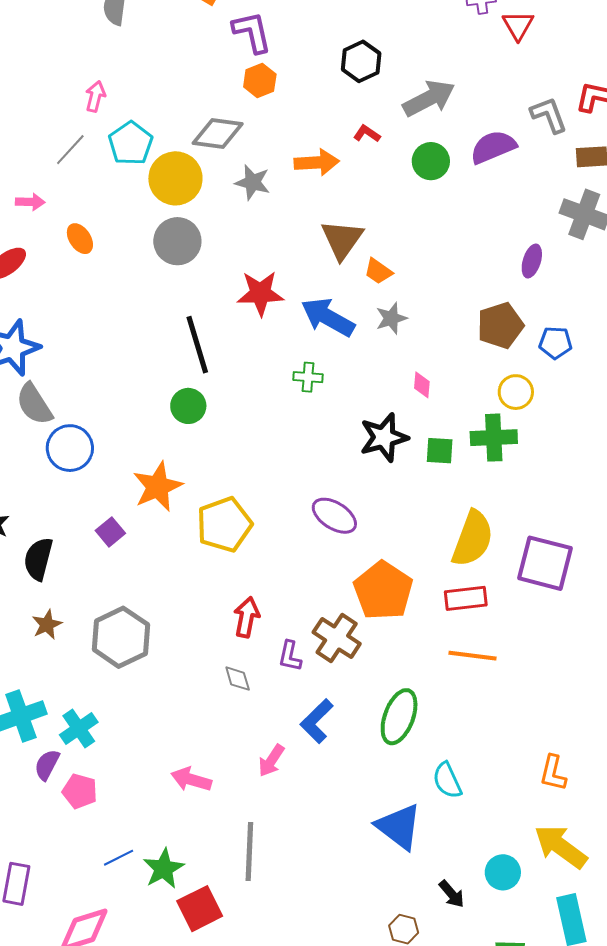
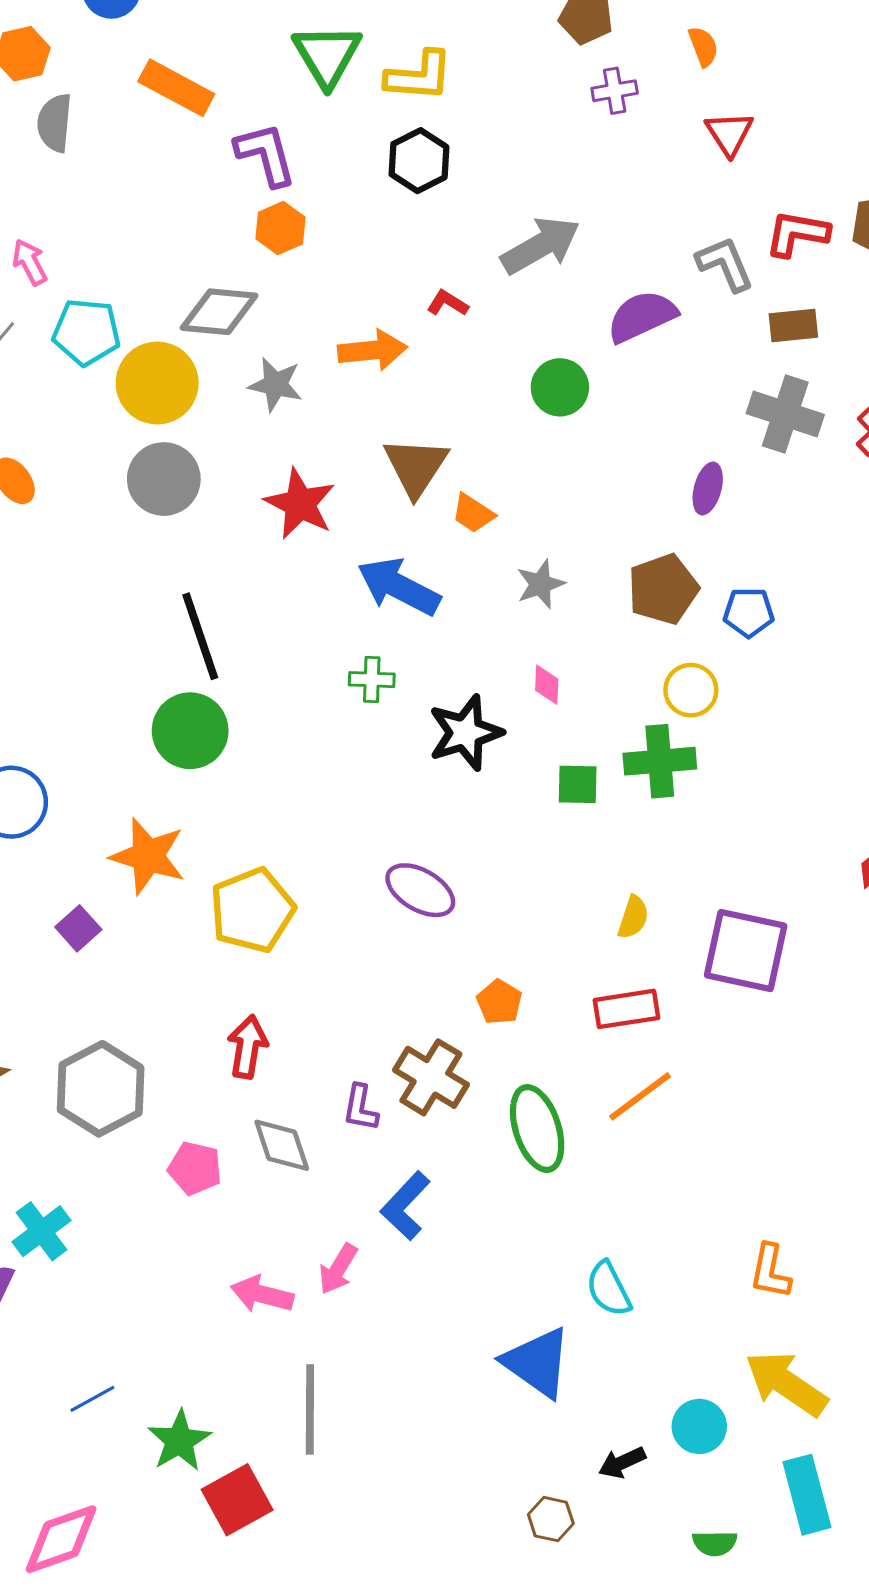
red triangle: (518, 25) -> (729, 133), moved
black hexagon: (361, 61) -> (419, 161), moved
pink arrow: (95, 96) -> (30, 262), turned -40
cyan pentagon: (131, 143) -> (86, 332), turned -30
green circle: (431, 161) -> (560, 387), moved
red star: (260, 293) -> (300, 504), moved, turned 30
gray star: (391, 318) -> (540, 584), moved
green circle: (188, 406) -> (190, 731), size x1.4
black star: (384, 437) -> (465, 733), moved
orange star: (158, 487) -> (148, 856), turned -30
yellow semicircle: (473, 539) -> (633, 917), size x0.5
orange pentagon: (383, 591) -> (499, 1002), size x0.5
red arrow: (247, 617) -> (248, 1047), moved
orange line: (472, 656) -> (640, 1096), turned -42
gray diamond: (238, 679) -> (282, 1145), size x1.4
green ellipse: (399, 717) -> (537, 1129), moved, turned -36
pink arrow: (191, 779) -> (262, 1294), moved
pink pentagon: (80, 791) -> (195, 1168), moved
blue line: (119, 858) -> (92, 1399), moved
black arrow: (452, 894) -> (622, 1462), turned 108

